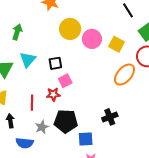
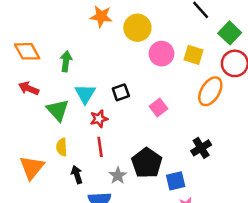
yellow circle: (70, 29) -> (137, 28), moved
pink square: (65, 81) -> (159, 107), moved
red star: (53, 94) -> (99, 119), moved
black pentagon: (66, 121) -> (147, 163), turned -30

